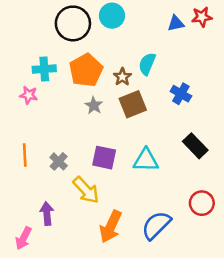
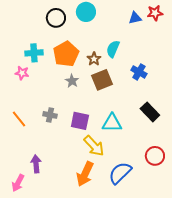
black circle: (73, 23) -> (56, 18), size x0.7
orange line: (25, 155) -> (19, 119), turned -36
gray cross: (59, 161) -> (50, 115), moved, turned -32
yellow arrow: (86, 190) -> (94, 146), moved

